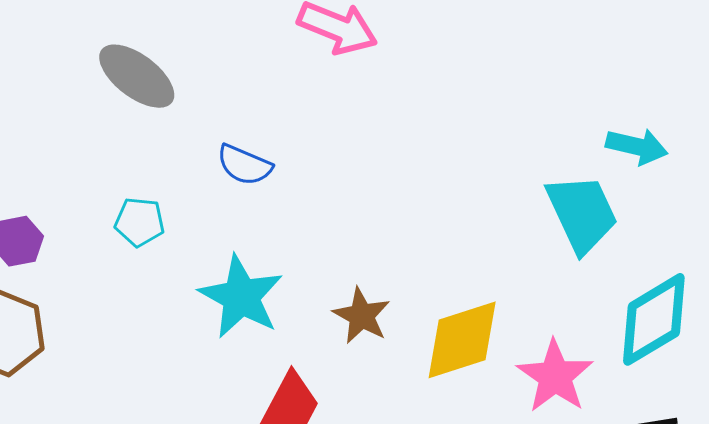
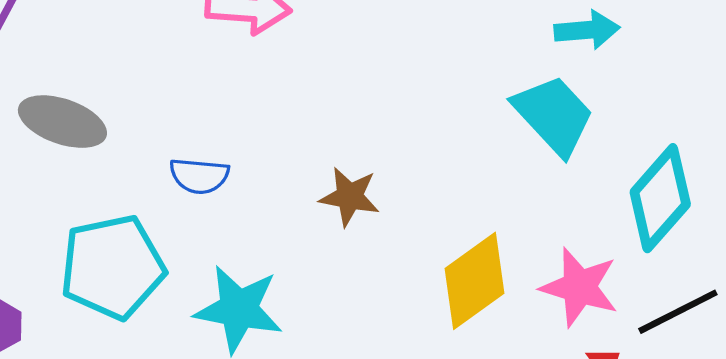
cyan pentagon: (139, 222) -> (112, 267), size x2.0
brown star: (362, 316) -> (350, 197), moved

